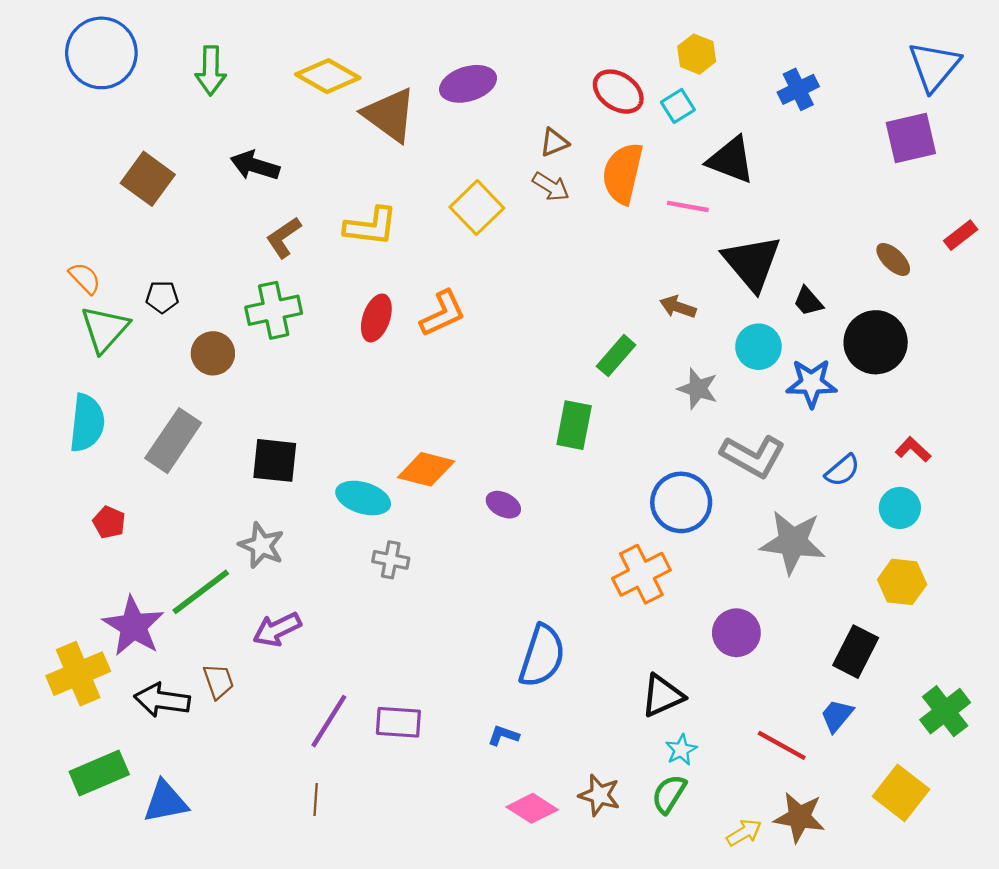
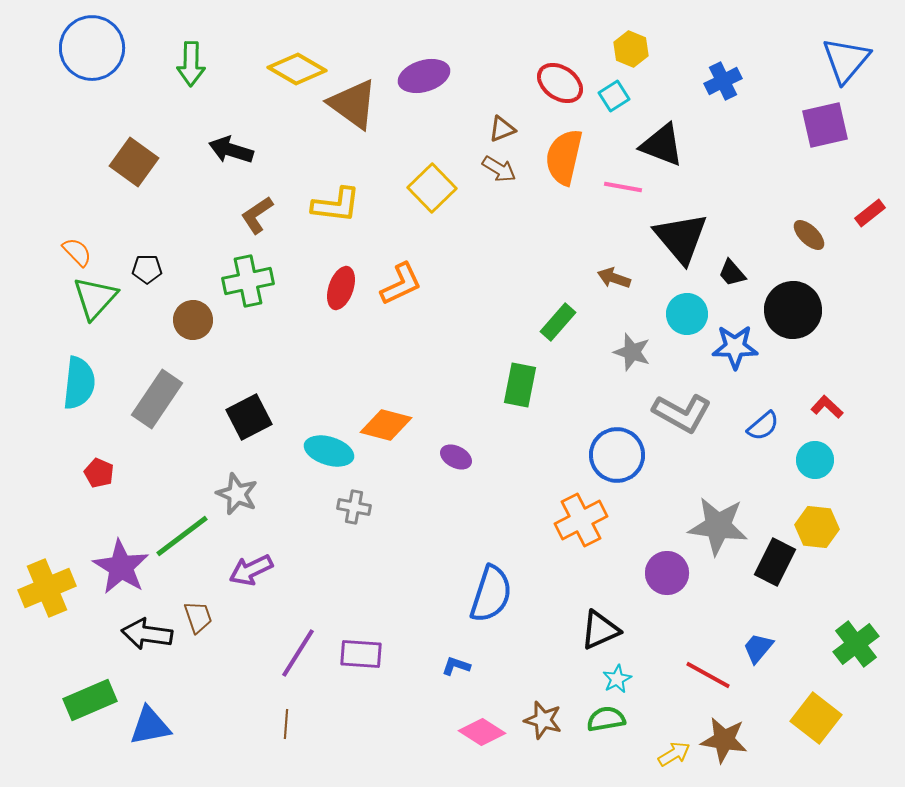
black square: (275, 460) -> (249, 417), turned -33
gray star: (793, 542) -> (718, 526), moved
black rectangle: (856, 652) -> (775, 562), moved
yellow cross: (78, 674) -> (47, 588), moved
green semicircle: (669, 794) -> (606, 719), turned 48

